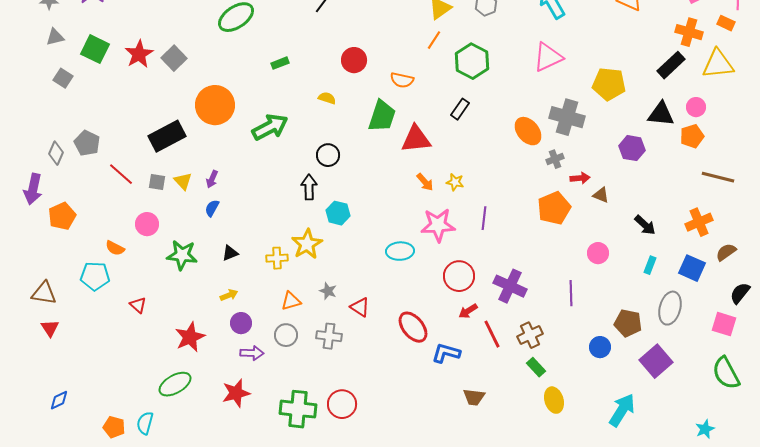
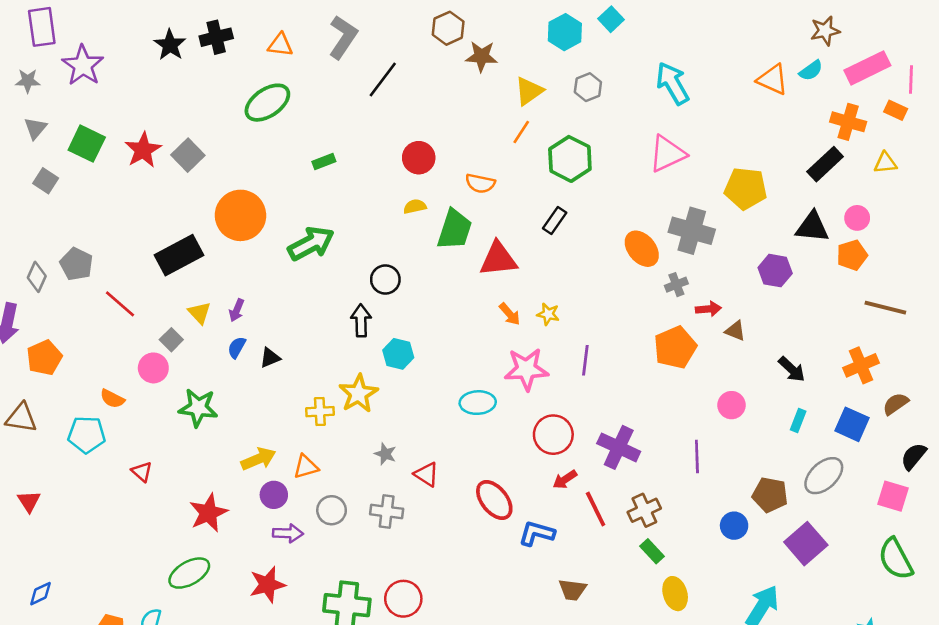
gray triangle: (55, 37) -> (35, 128), turned -36
yellow triangle: (718, 64) -> (885, 163), size x0.6
yellow semicircle: (327, 98) -> (415, 206), moved, turned -30
gray square: (157, 182) -> (171, 340), moved, turned 36
black triangle: (230, 253) -> (270, 358), moved
brown triangle: (44, 293) -> (21, 418), moved
yellow arrow: (229, 295) -> (258, 459), size x1.5
orange triangle: (291, 301) -> (306, 467), moved
gray ellipse: (670, 308) -> (824, 476), turned 32

